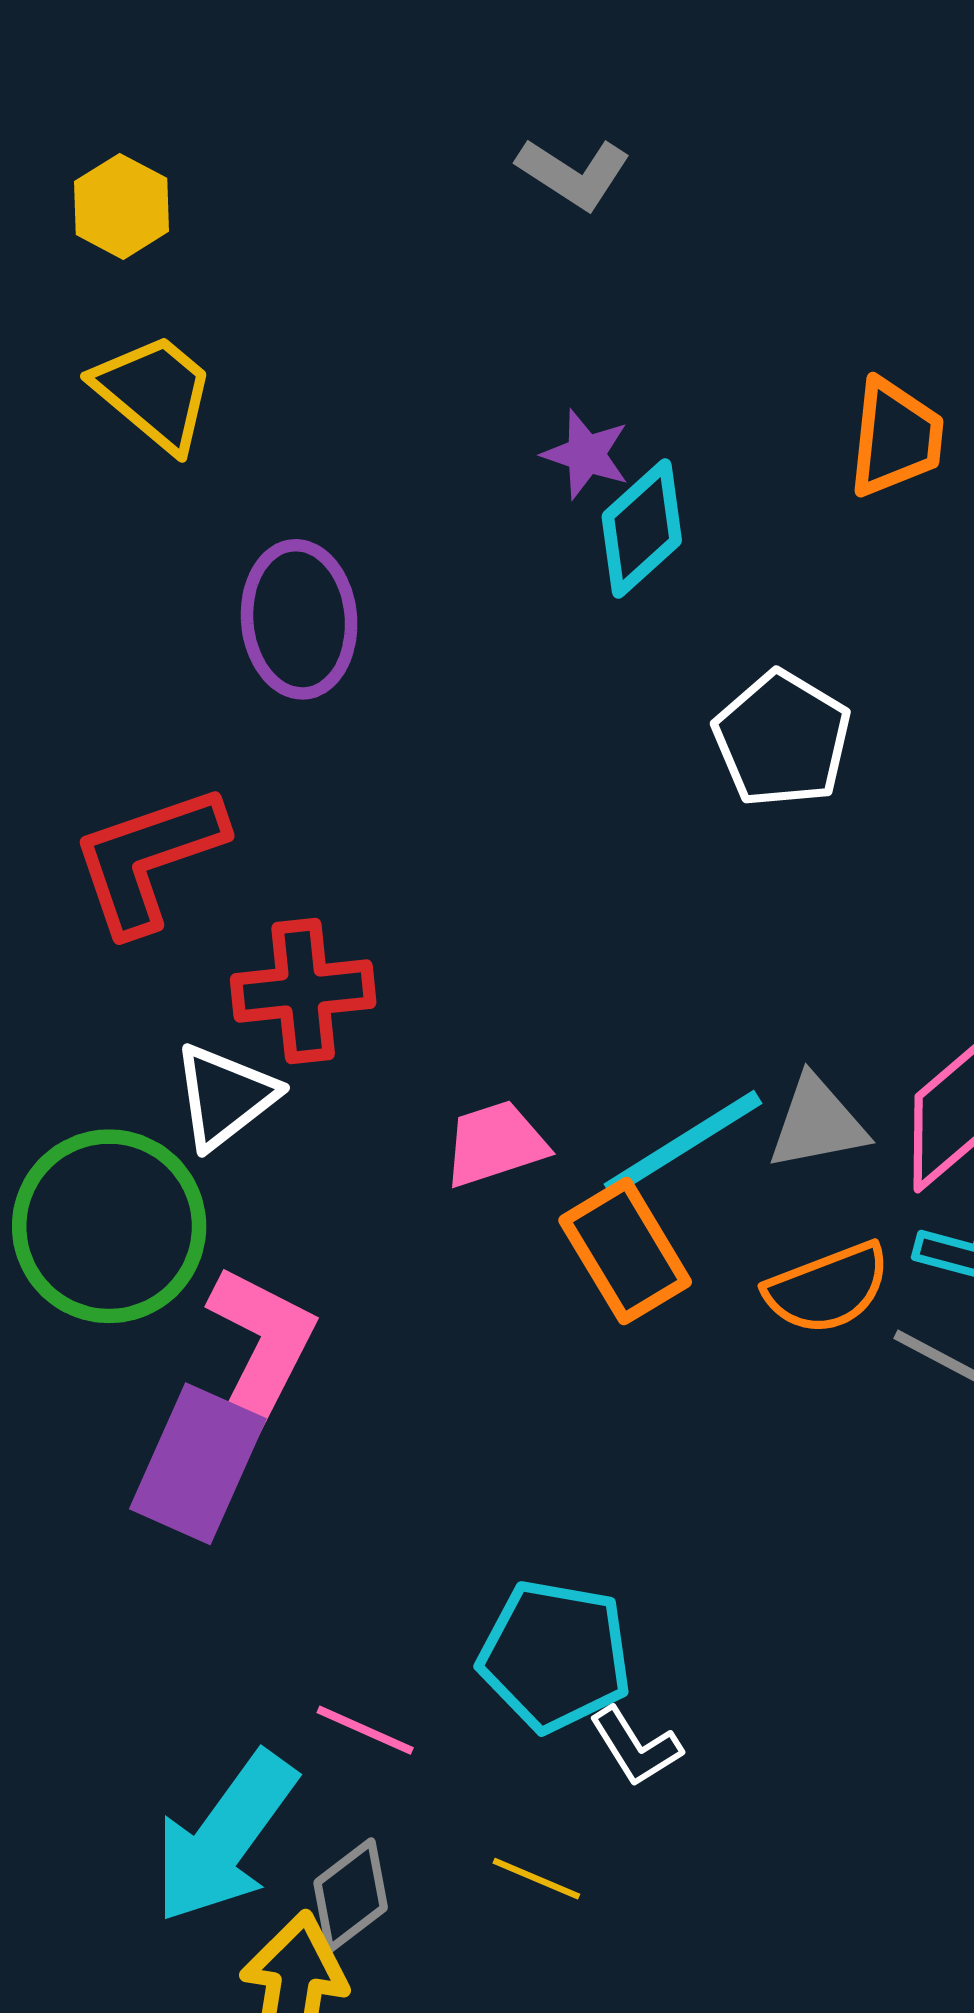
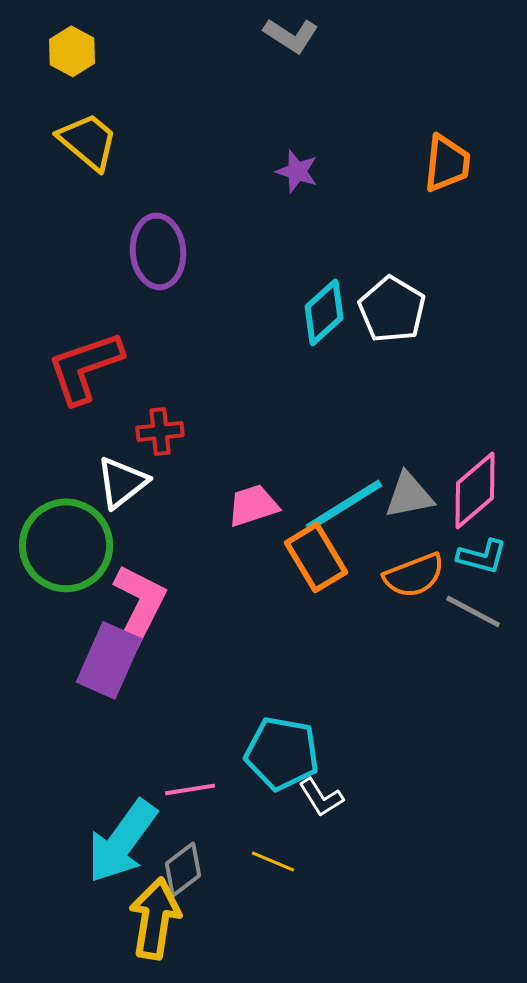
cyan diamond: (642, 529) -> (324, 312), moved
red cross: (303, 991) -> (160, 431), size x0.7
pink line: (365, 1730) -> (190, 789), turned -33

